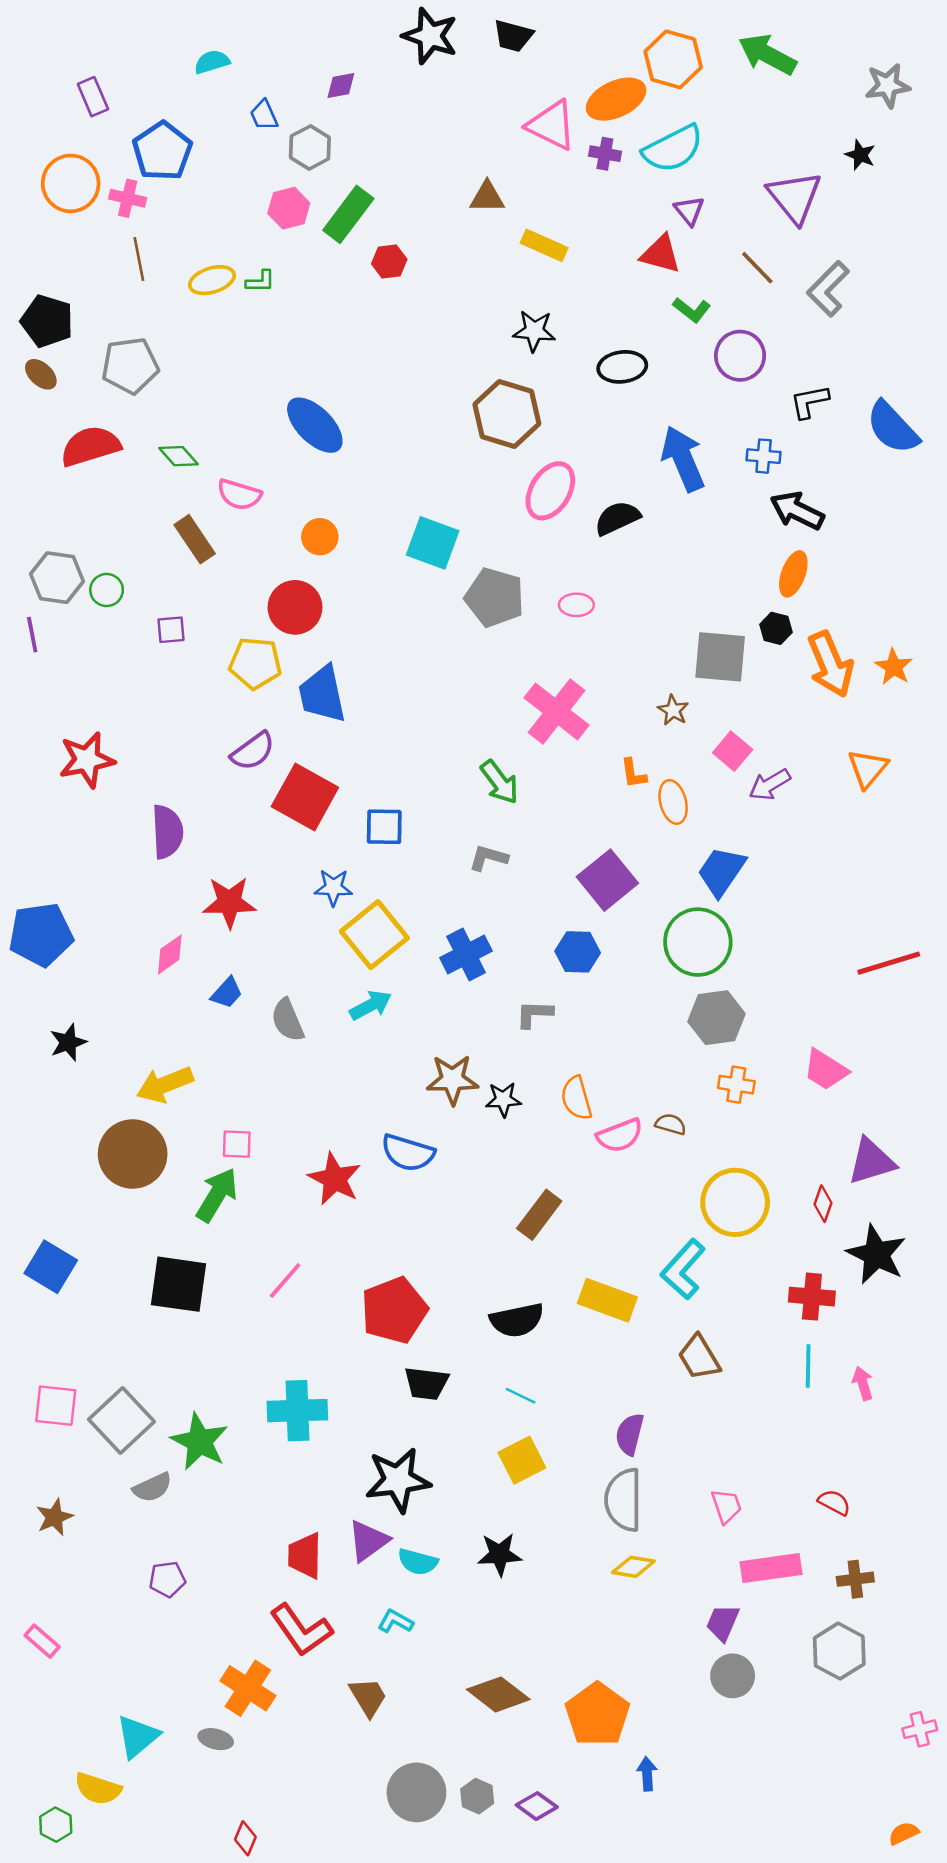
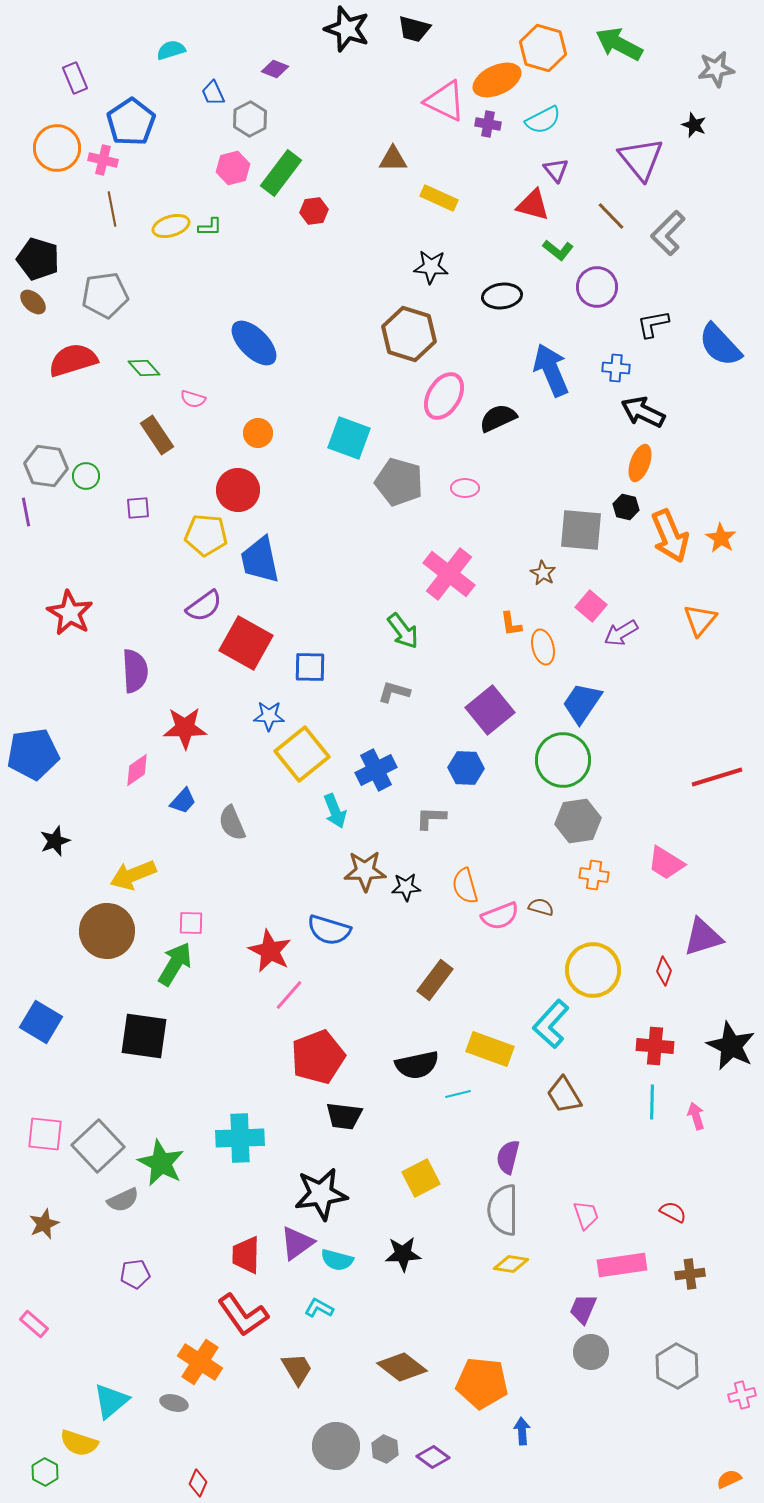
purple diamond: (341, 85) -> (275, 69), turned 32
cyan semicircle: (673, 149) -> (543, 120), size x0.7
pink semicircle: (239, 495) -> (193, 399), size x0.7
red star: (87, 760) -> (70, 613), turned -30
cyan arrow: (371, 1005) -> (335, 811), moved, turned 96
black star: (876, 1254) -> (731, 1046), moved
pink line: (285, 1280) -> (289, 995), moved
cyan line: (521, 1396) -> (458, 1094), moved, turned -40
gray hexagon: (839, 1651) -> (677, 1366), moved
orange pentagon: (597, 1714) -> (482, 1383), turned -30

